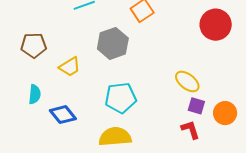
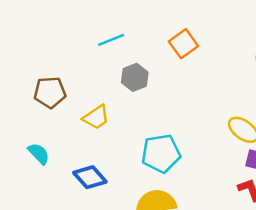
gray hexagon: (113, 43) -> (135, 77), moved, size x0.7
cyan semicircle: (35, 94) -> (39, 153), moved, turned -48

